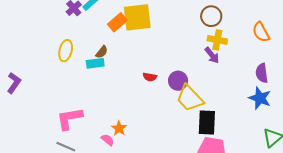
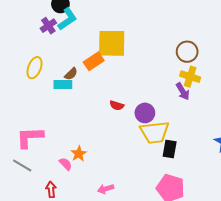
orange rectangle: (117, 22) -> (94, 61), moved
yellow trapezoid: (190, 98) -> (155, 132), turned -60
black rectangle: (207, 122) -> (170, 149), moved, size x0.7

